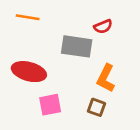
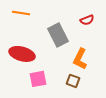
red semicircle: (103, 27) -> (87, 20), moved
gray rectangle: (77, 46) -> (58, 35), turned 55

